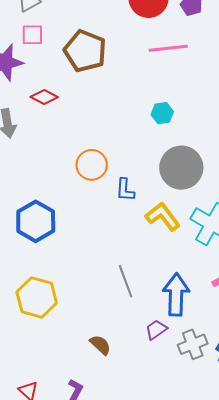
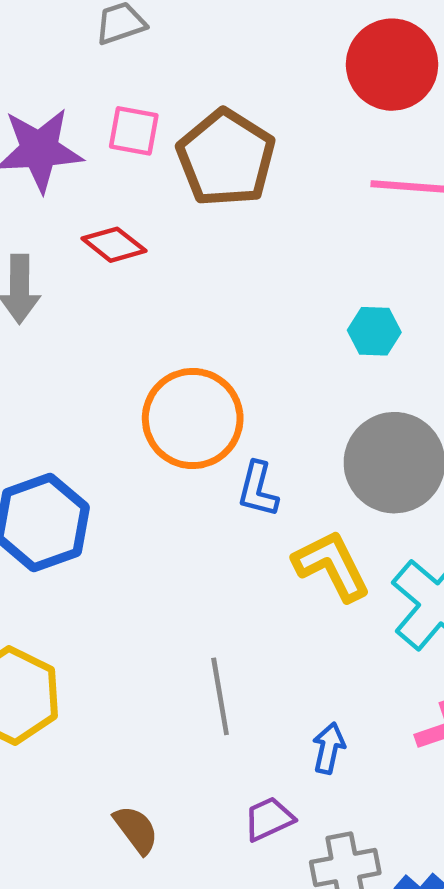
pink square: (32, 35) -> (134, 131), moved
orange circle: (92, 165) -> (193, 419), size x1.4
blue arrow: (176, 295) -> (329, 748), size x0.5

